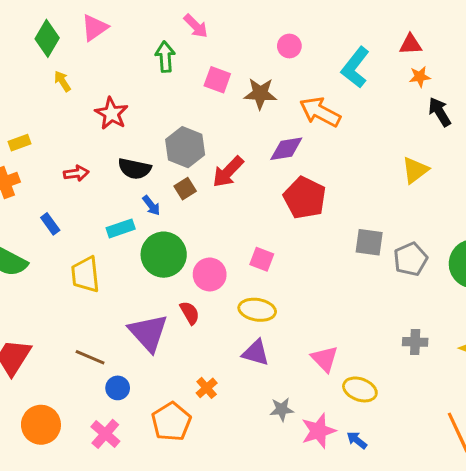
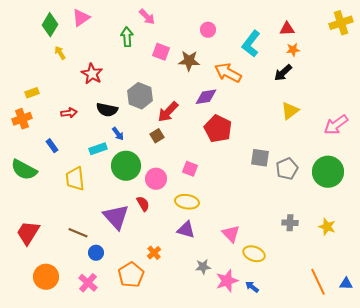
black arrow: (440, 112) -> (283, 73), moved, turned -102
brown square: (185, 189) -> (157, 136), moved

